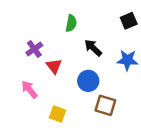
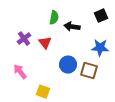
black arrow: (93, 48) -> (72, 27), moved, turned -35
red triangle: (54, 66) -> (45, 43), moved
brown square: (105, 105) -> (89, 71), moved

